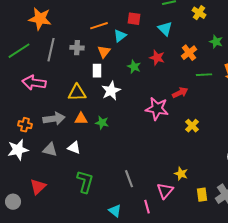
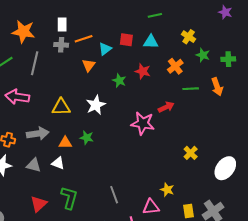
yellow cross: (199, 13) -> (189, 37), moved
red square: (134, 19) -> (126, 40), moved
cyan triangle: (165, 29) -> (151, 42), turned -42
gray cross: (77, 48) -> (61, 45), moved
white rectangle: (97, 71) -> (62, 24), moved
orange triangle: (81, 119) -> (65, 143), moved
yellow cross: (192, 126) -> (191, 153), moved
red triangle: (38, 187) -> (39, 204), moved
pink triangle: (165, 191) -> (151, 207), turned 42

